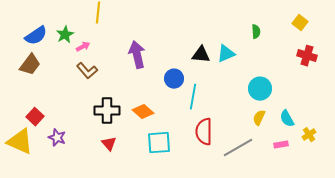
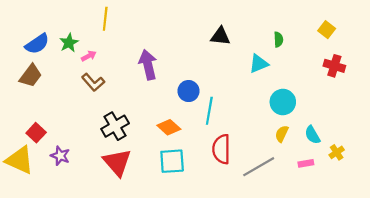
cyan triangle: (226, 54) -> (259, 64), moved
black triangle: (201, 55) -> (220, 36), moved
black cross: (107, 111) -> (115, 126), turned -30
orange diamond: (143, 112) -> (169, 127), moved
red triangle: (109, 144) -> (117, 162), size x1.8

